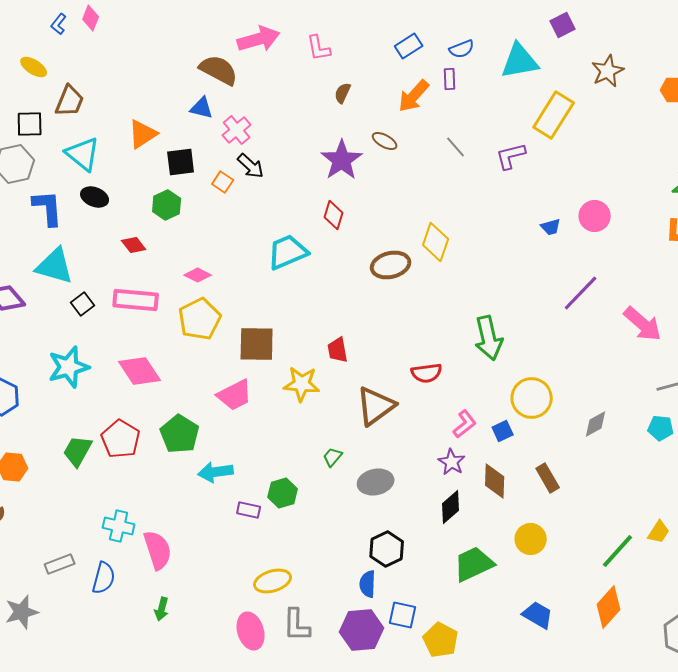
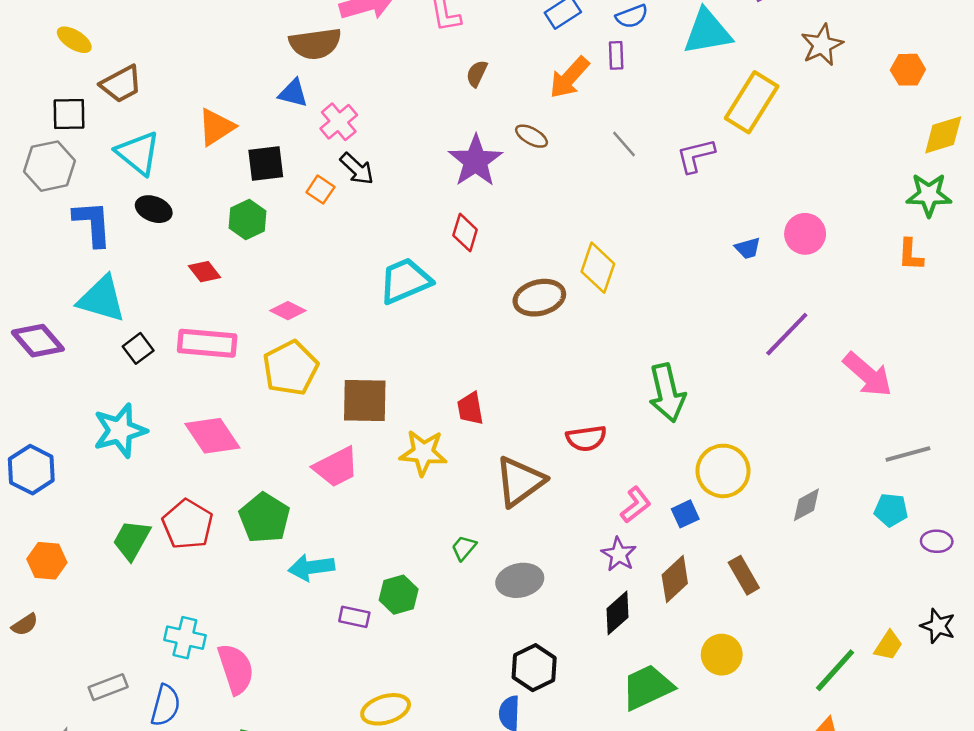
brown semicircle: (219, 70) -> (315, 44), turned 144
brown trapezoid: (70, 101) -> (121, 84), turned 40
brown diamond: (495, 481) -> (675, 579), turned 45

